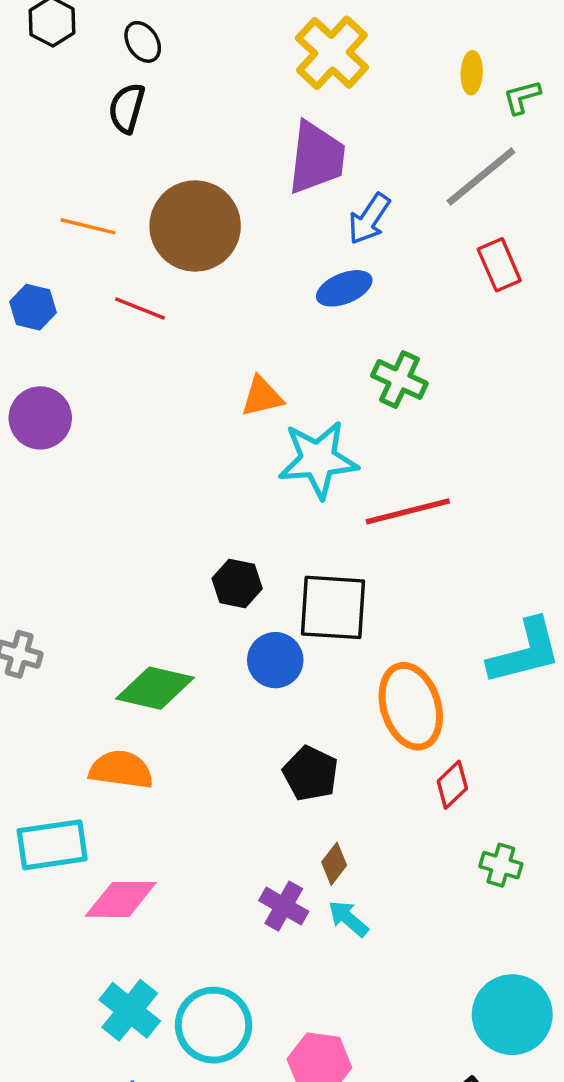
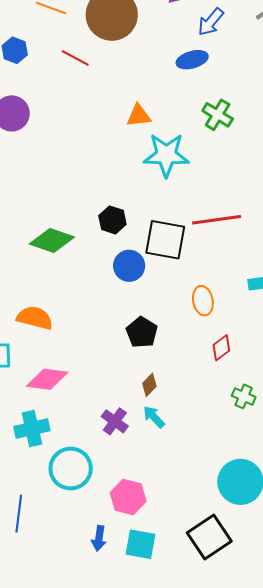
red line: (408, 511) -> (217, 220), moved
green diamond: (155, 688) -> (52, 241), moved
orange ellipse: (411, 706) -> (203, 301), size x0.6
pink diamond: (121, 899) -> (47, 379), moved
purple cross: (284, 906) -> (115, 421), moved
cyan cross: (130, 1010) -> (32, 429), moved, turned 32

